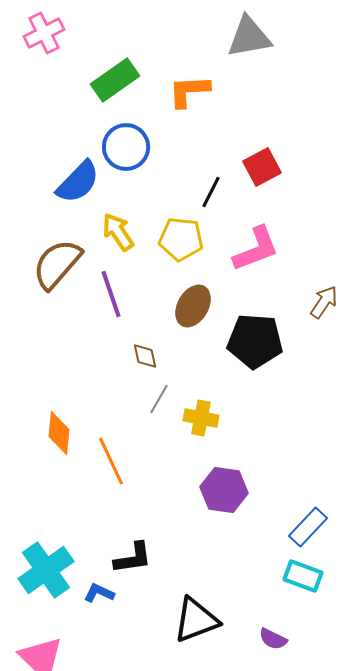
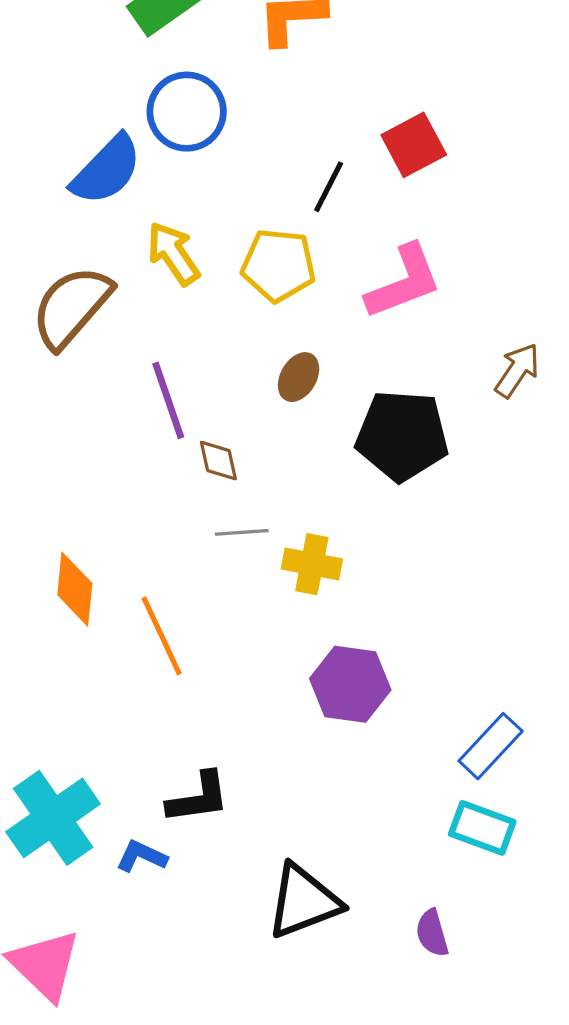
purple line: (111, 294) -> (168, 400), moved
brown ellipse: (193, 306) -> (299, 377), size x0.7
gray line: (159, 399) -> (242, 532), turned 56
purple semicircle: (273, 639) -> (432, 933), turned 48

